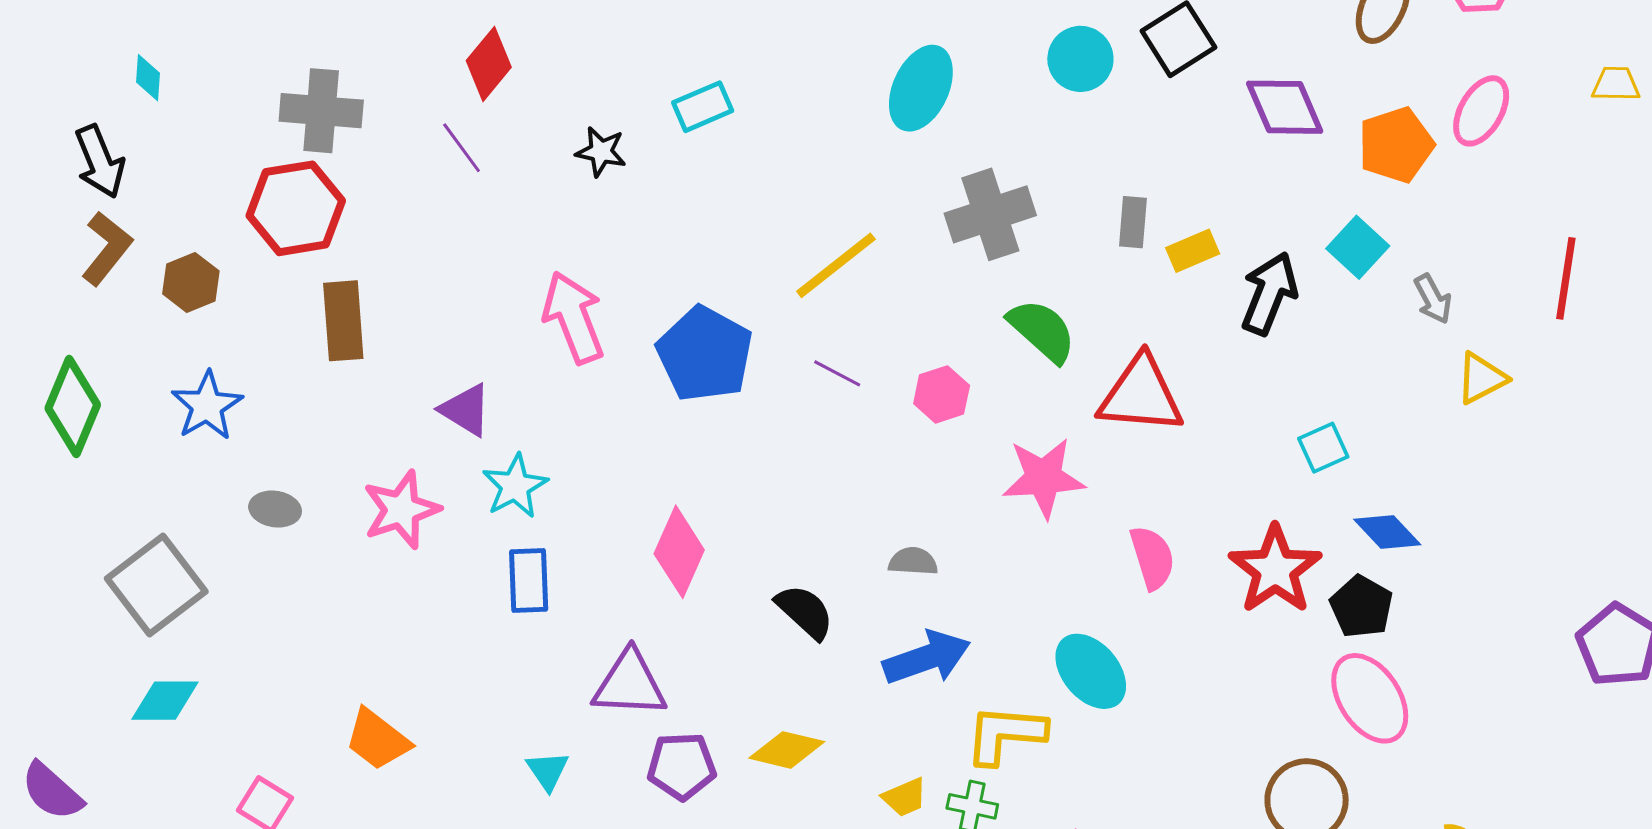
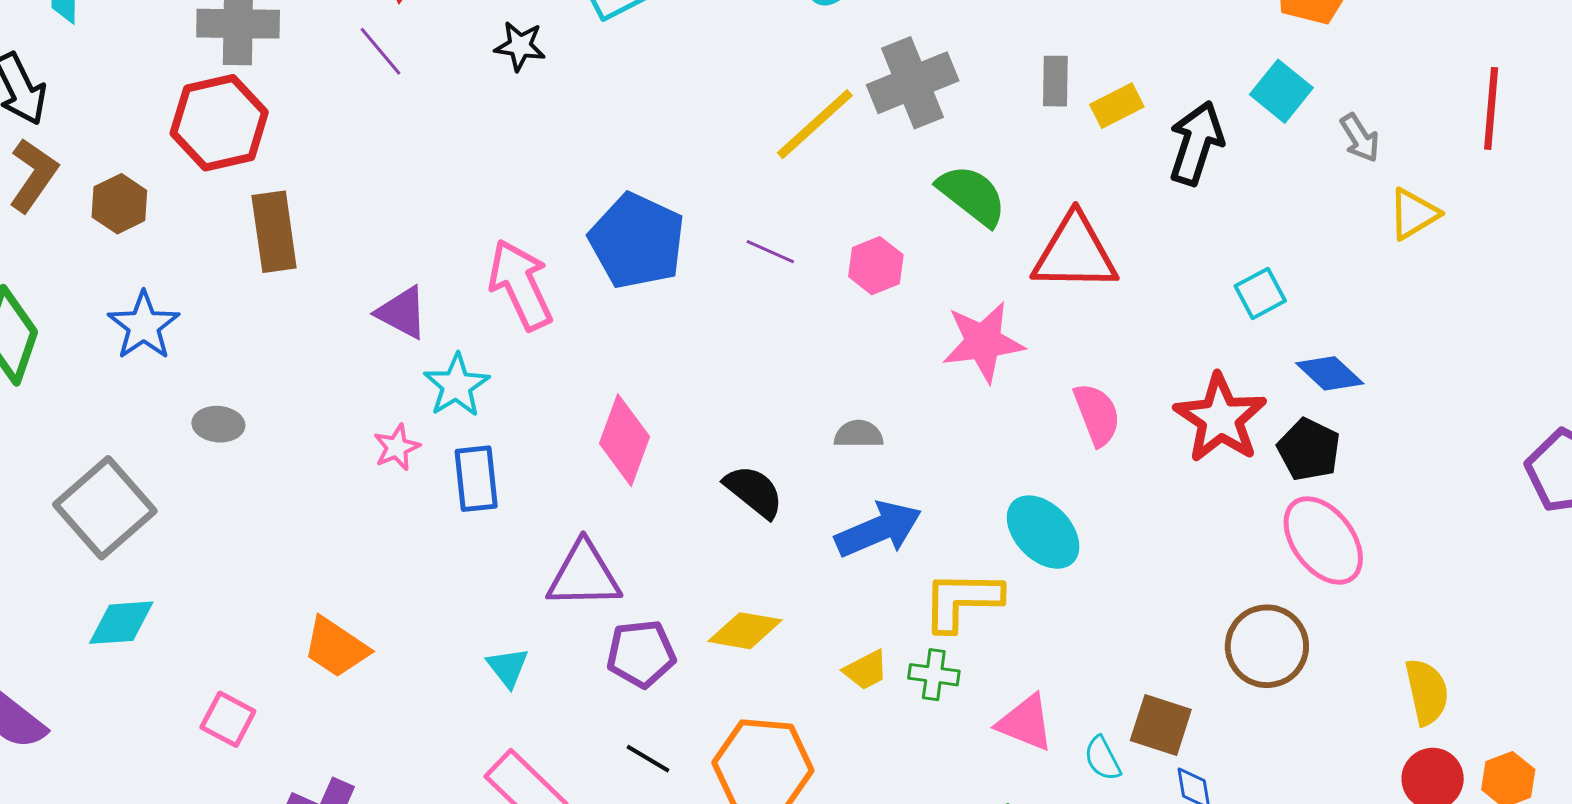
yellow line: (836, 265) -> (815, 124), moved
pink arrow: (574, 318) -> (520, 285), moved
pink star: (401, 510) -> (397, 447), moved, size x0.6

